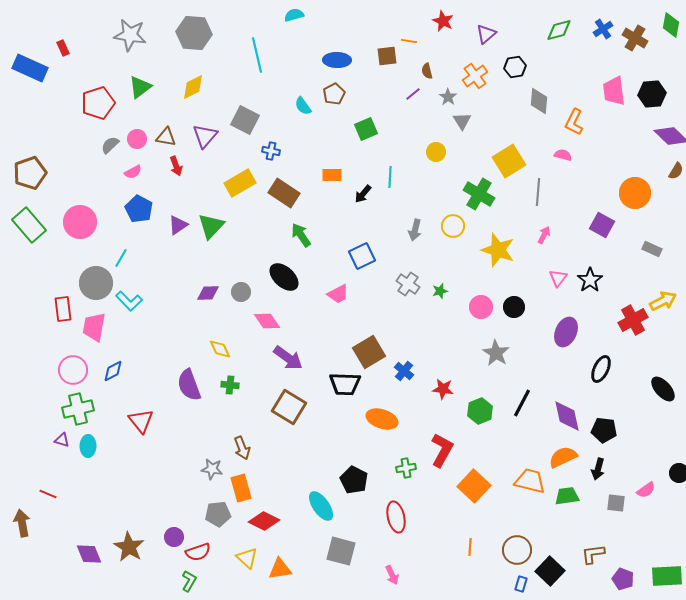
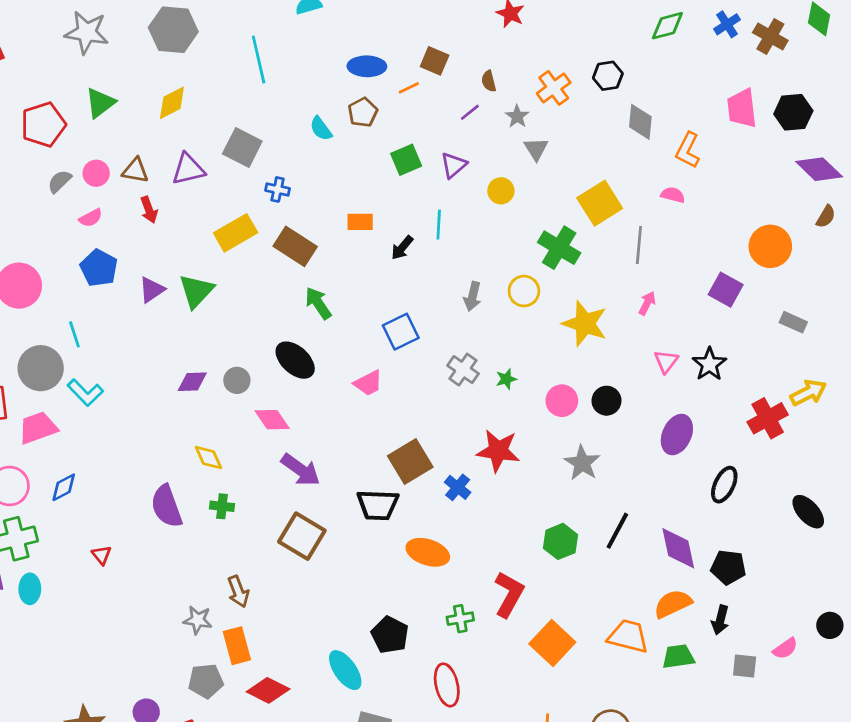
purple triangle: (486, 34) -> (454, 165), moved
orange line: (409, 41) -> (409, 88), moved, turned -35
brown square: (387, 56) -> (435, 61), turned 30
purple triangle: (205, 136) -> (188, 169), turned 36
cyan line: (121, 258) -> (74, 334), turned -48
pink trapezoid: (94, 327) -> (38, 428), turned 60
red star: (443, 389) -> (498, 451), moved, size x1.5
red triangle: (141, 421) -> (102, 555), size x0.6

